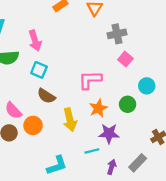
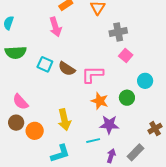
pink arrow: (35, 41) -> (55, 27), moved
brown semicircle: (46, 96) -> (67, 69), moved
orange star: (98, 108) -> (100, 101), turned -30
yellow arrow: (70, 120) -> (64, 120), moved
orange circle: (33, 125) -> (35, 131), moved

